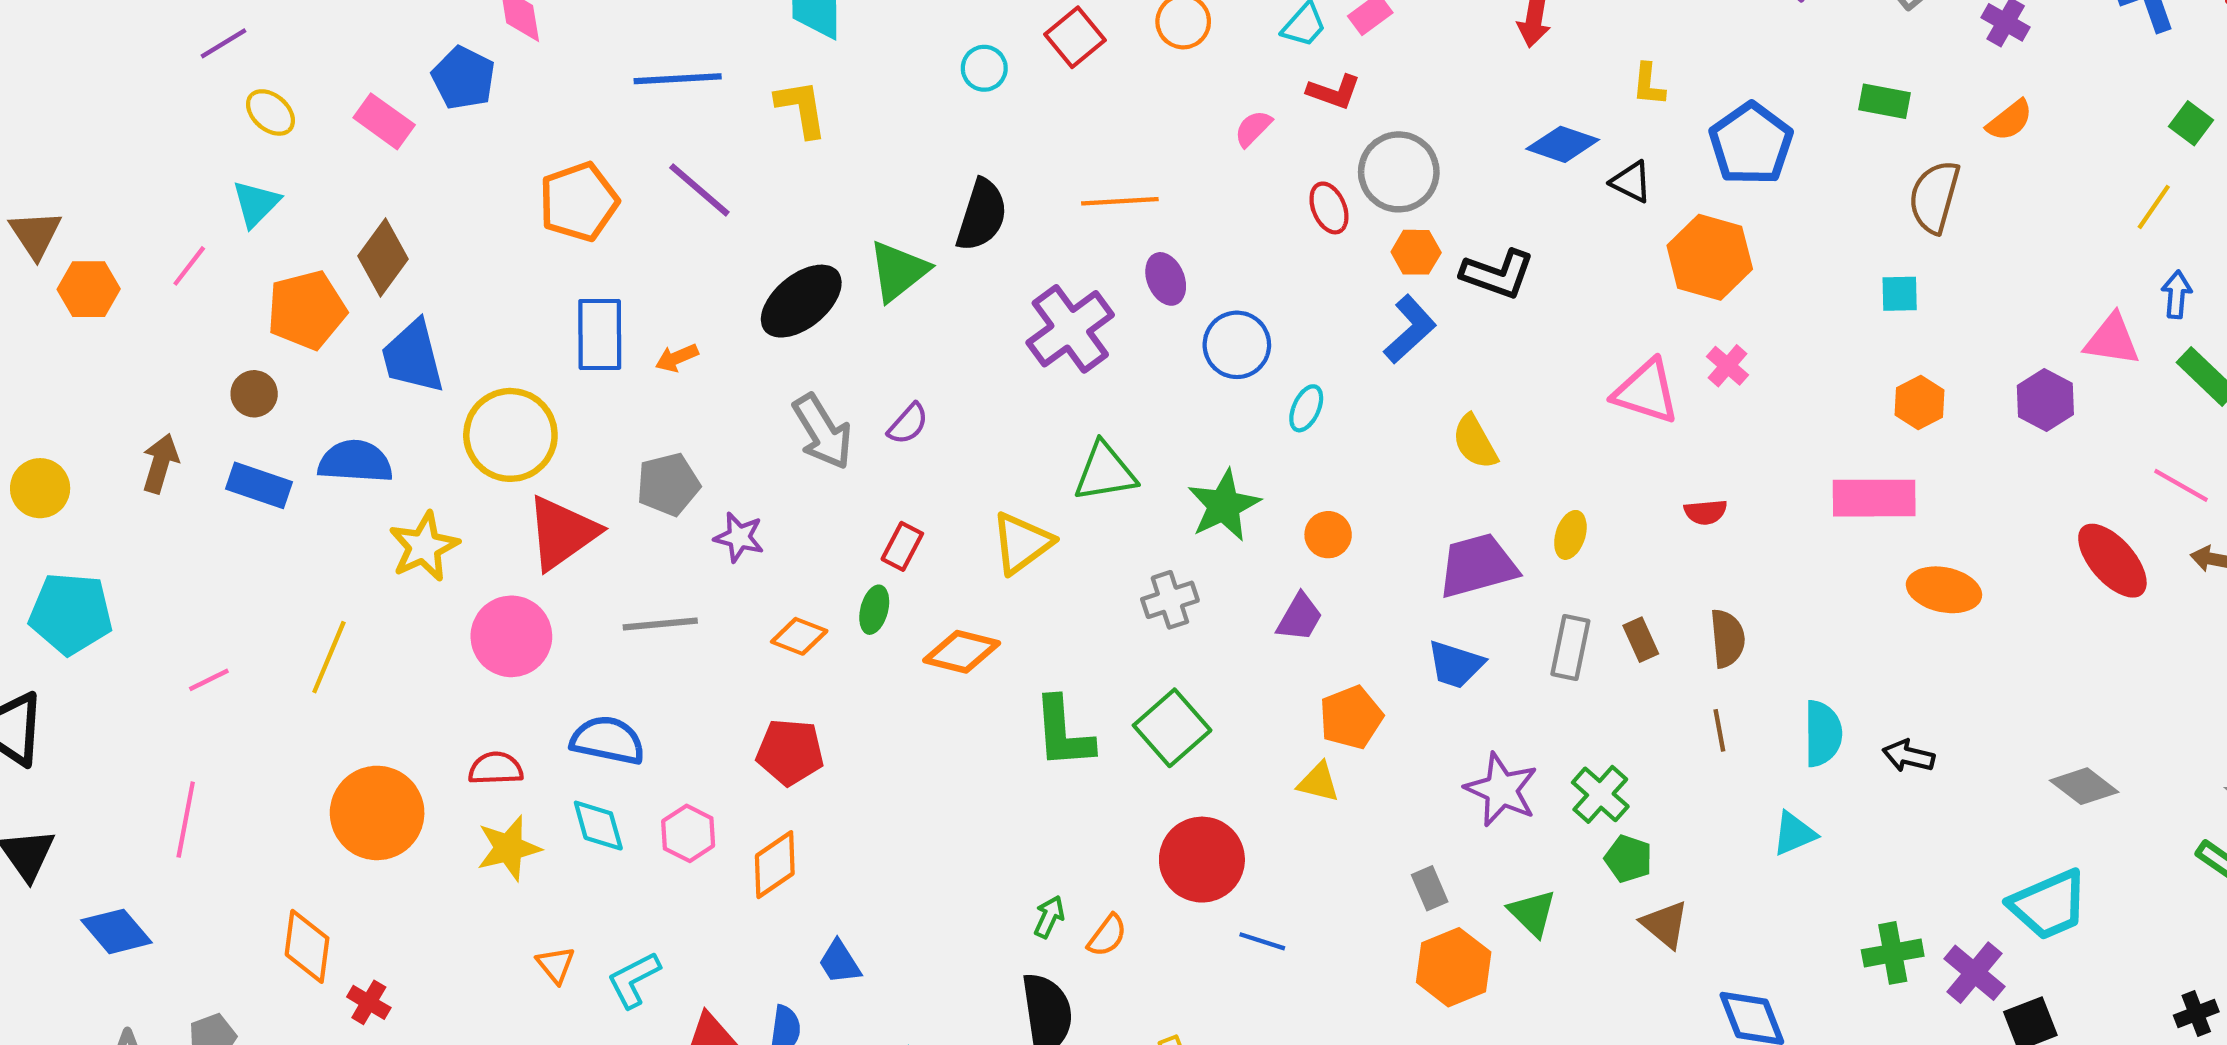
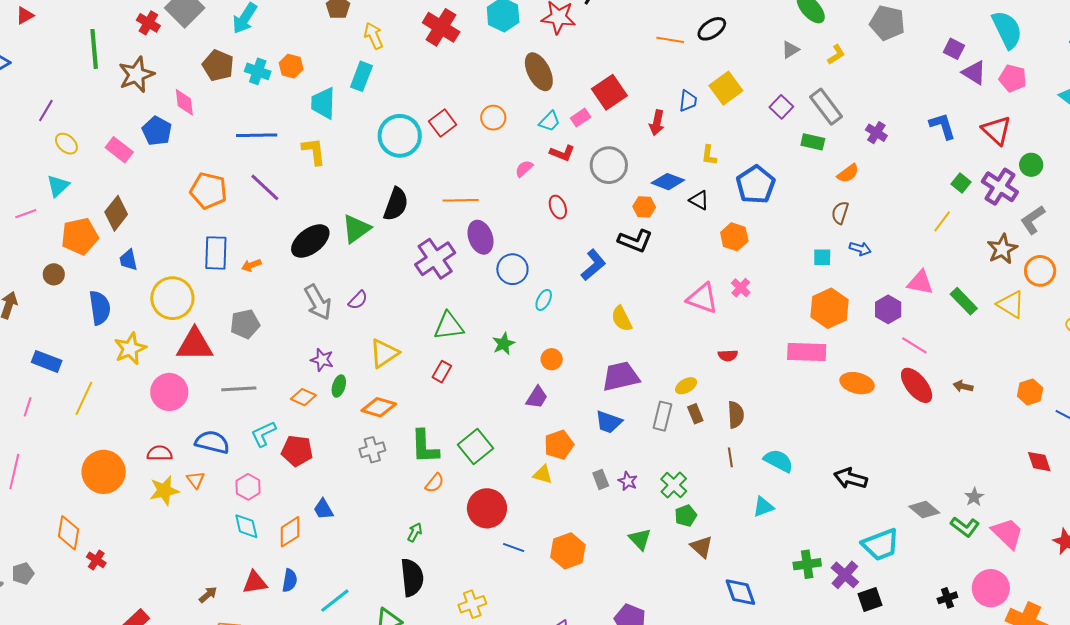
purple line: (224, 43) -> (46, 111), turned -30
cyan circle: (984, 68) -> (400, 136), size x2.0
green rectangle: (1884, 101) -> (813, 142), moved
orange semicircle: (2010, 120) -> (848, 173), moved
gray circle: (1399, 172) -> (609, 165), moved
brown semicircle: (1934, 197) -> (840, 213), size x0.7
orange pentagon: (579, 202) -> (208, 191), turned 30
orange hexagon: (1416, 252) -> (644, 207), moved
orange hexagon: (1710, 257) -> (734, 237), size x0.7
pink line: (189, 266) -> (26, 214), turned 30
purple ellipse: (1166, 279) -> (481, 237), size x1.4
blue arrow: (2177, 294) -> (860, 249), moved, turned 100
blue trapezoid: (413, 357) -> (128, 260), size x0.6
orange hexagon: (1920, 403) -> (829, 308), size x1.6
blue semicircle: (355, 462) -> (100, 308), turned 76
blue rectangle: (259, 485) -> (47, 361), moved
pink line: (2181, 485) -> (914, 345), moved
green star: (1224, 505) -> (504, 344), size x0.7
red triangle: (562, 533) -> (195, 345), turned 33
yellow ellipse: (1570, 535) -> (686, 386), moved, turned 40
purple star: (739, 537) -> (322, 360), moved
yellow triangle: (1022, 543) -> (384, 353), moved
red rectangle: (902, 546) -> (442, 372), moved
orange ellipse: (1944, 590) -> (857, 383), moved
gray cross: (1170, 600) -> (372, 450), moved
pink line: (209, 680) -> (28, 407), turned -48
cyan semicircle: (1823, 734) -> (779, 461), turned -64
black arrow: (1909, 756) -> (851, 478), moved, size x1.4
gray diamond: (2084, 786) -> (924, 510), moved
purple star: (1501, 790) -> (628, 481), size x0.6
cyan diamond: (598, 826) -> (246, 526), moved
green pentagon: (1628, 859) -> (686, 516), turned 30
orange diamond: (775, 865) -> (290, 532), moved
gray rectangle: (1430, 888) -> (601, 479), moved
orange semicircle: (1107, 936) -> (435, 483), moved
blue trapezoid: (840, 962) -> (323, 509), moved
orange triangle: (556, 965) -> (196, 480), moved
orange hexagon: (1454, 967) -> (568, 551), moved
cyan L-shape: (634, 980) -> (263, 434), moved

